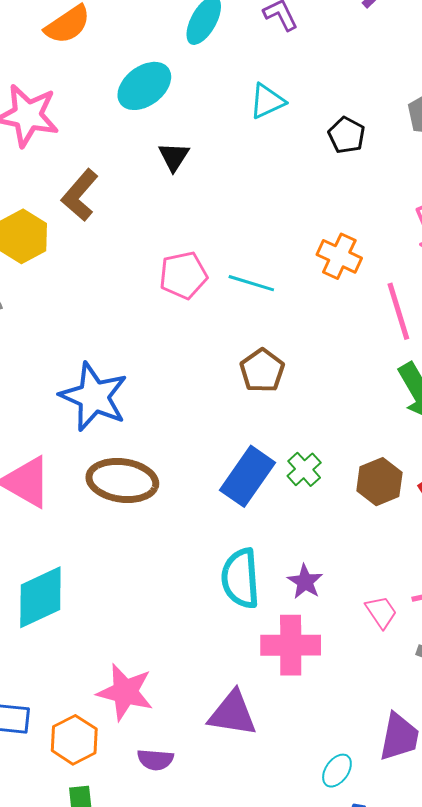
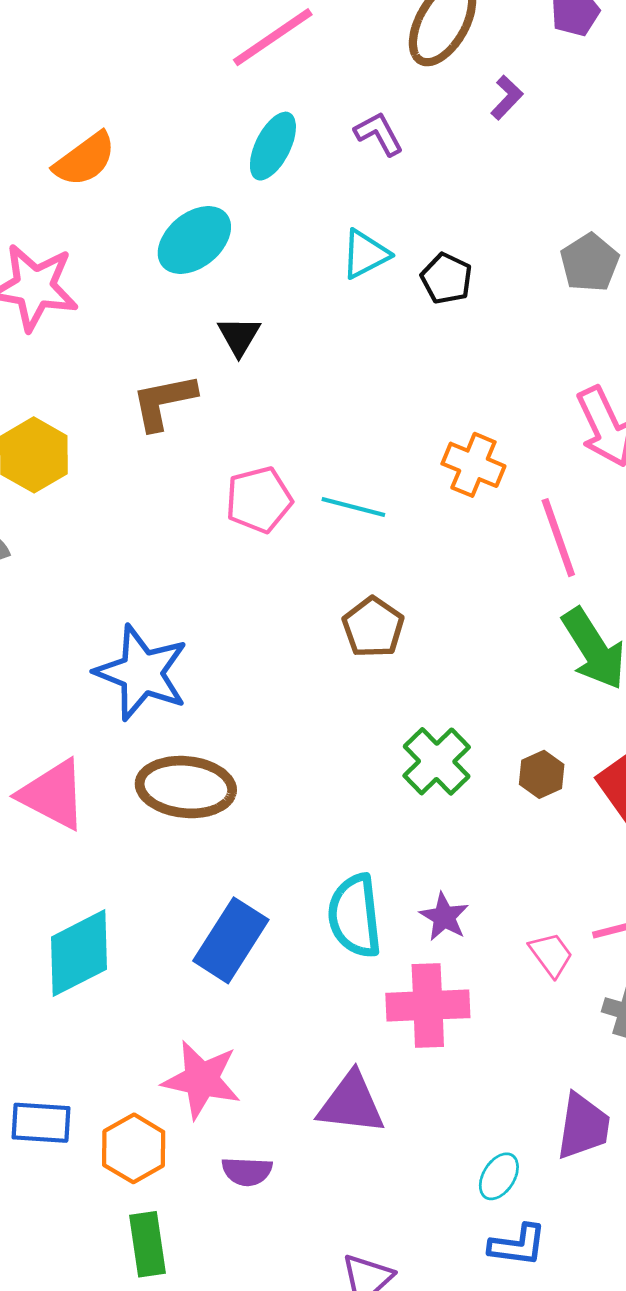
black pentagon: (347, 135) -> (446, 278), moved
brown L-shape: (80, 195) -> (164, 402), moved, turned 40
green cross: (304, 469) -> (437, 761), size x1.4
blue rectangle: (247, 476) -> (231, 940), moved
brown hexagon: (379, 482) -> (542, 774), size x0.7

